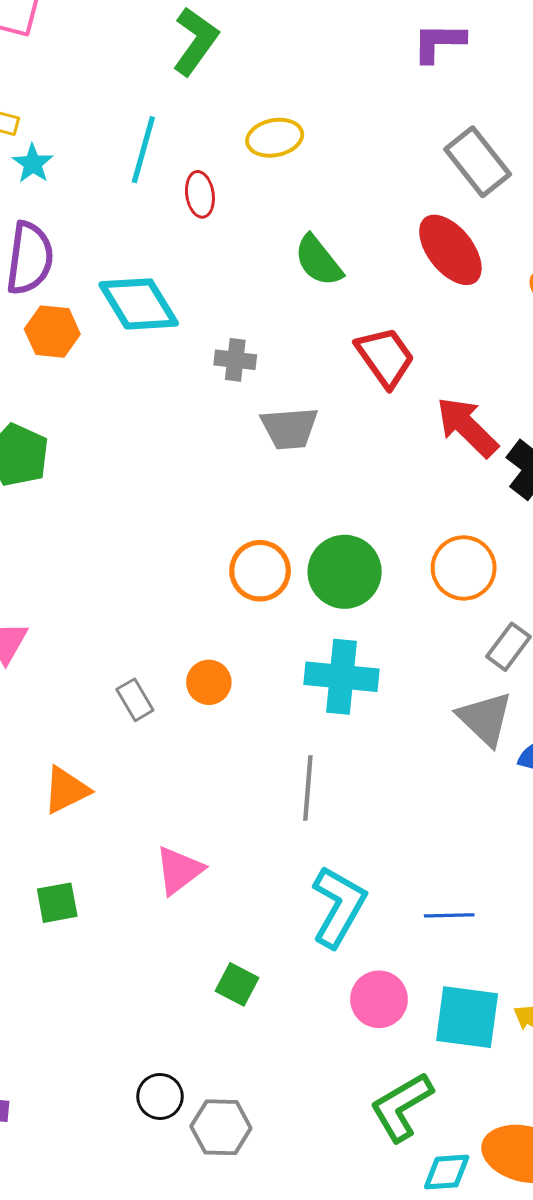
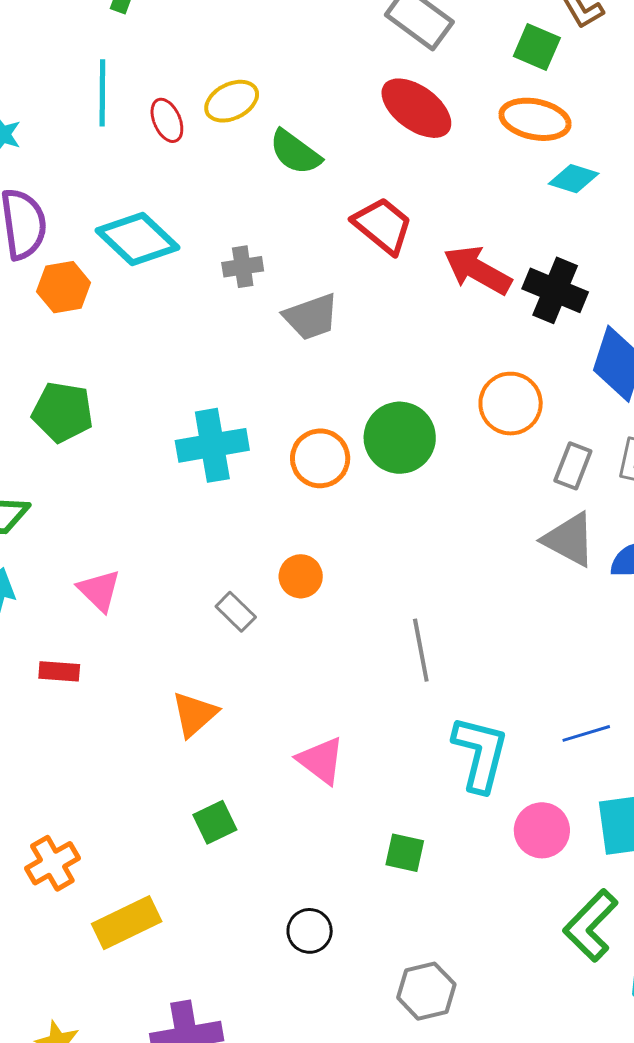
yellow ellipse: (275, 138) -> (232, 101), moved
cyan cross: (341, 677) -> (212, 445), moved
pink triangle: (179, 870) -> (321, 761), turned -30
black circle: (160, 1096) -> (310, 931), moved

